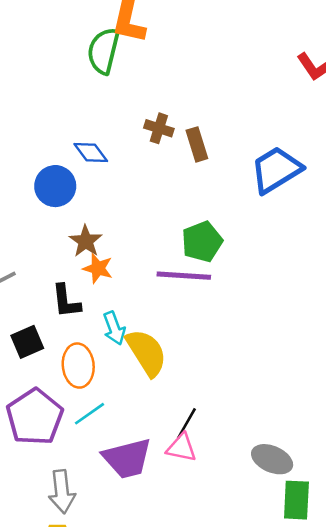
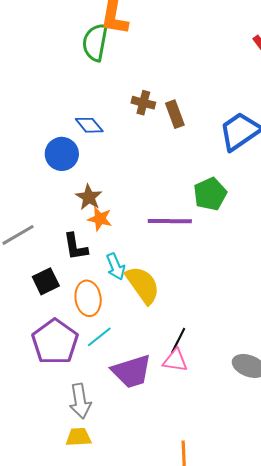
green pentagon: (202, 242) -> (210, 194), moved

